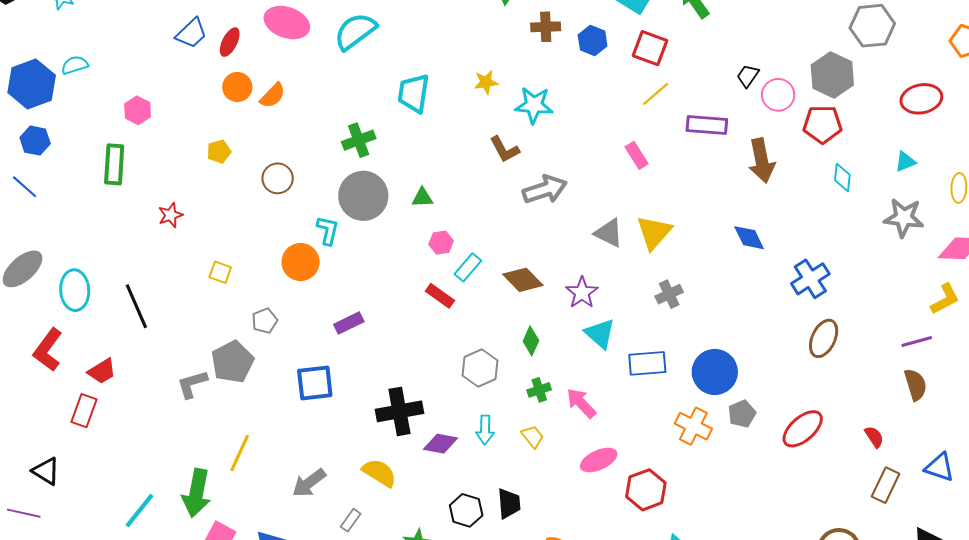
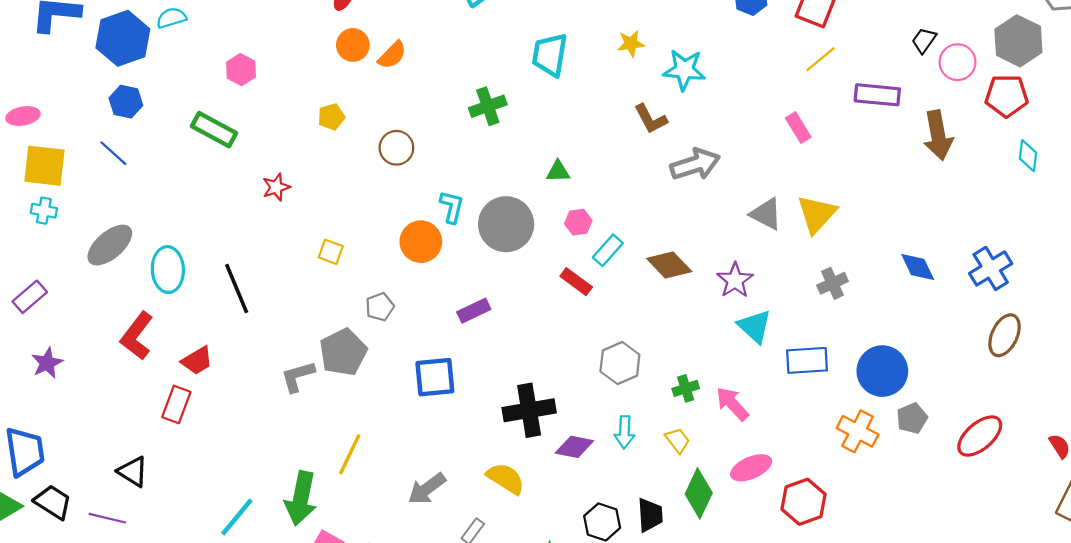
green rectangle: (114, 164) -> (214, 130), turned -66
gray circle: (363, 196) -> (506, 224), moved
blue diamond: (749, 238) -> (918, 267), moved
green diamond: (531, 341) -> (699, 493), moved, size x1.5

